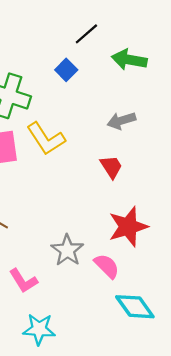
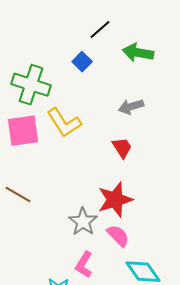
red star: (128, 227) -> (115, 200), moved
pink L-shape: (23, 281) -> (84, 265), moved, turned 64

